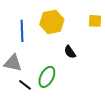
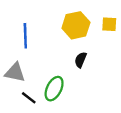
yellow hexagon: (52, 22) -> (76, 25), moved
black semicircle: (70, 52) -> (81, 60), turned 56

